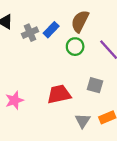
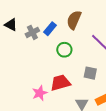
green circle: (75, 47) -> (64, 50), moved
pink star: (14, 100) -> (40, 93), moved

